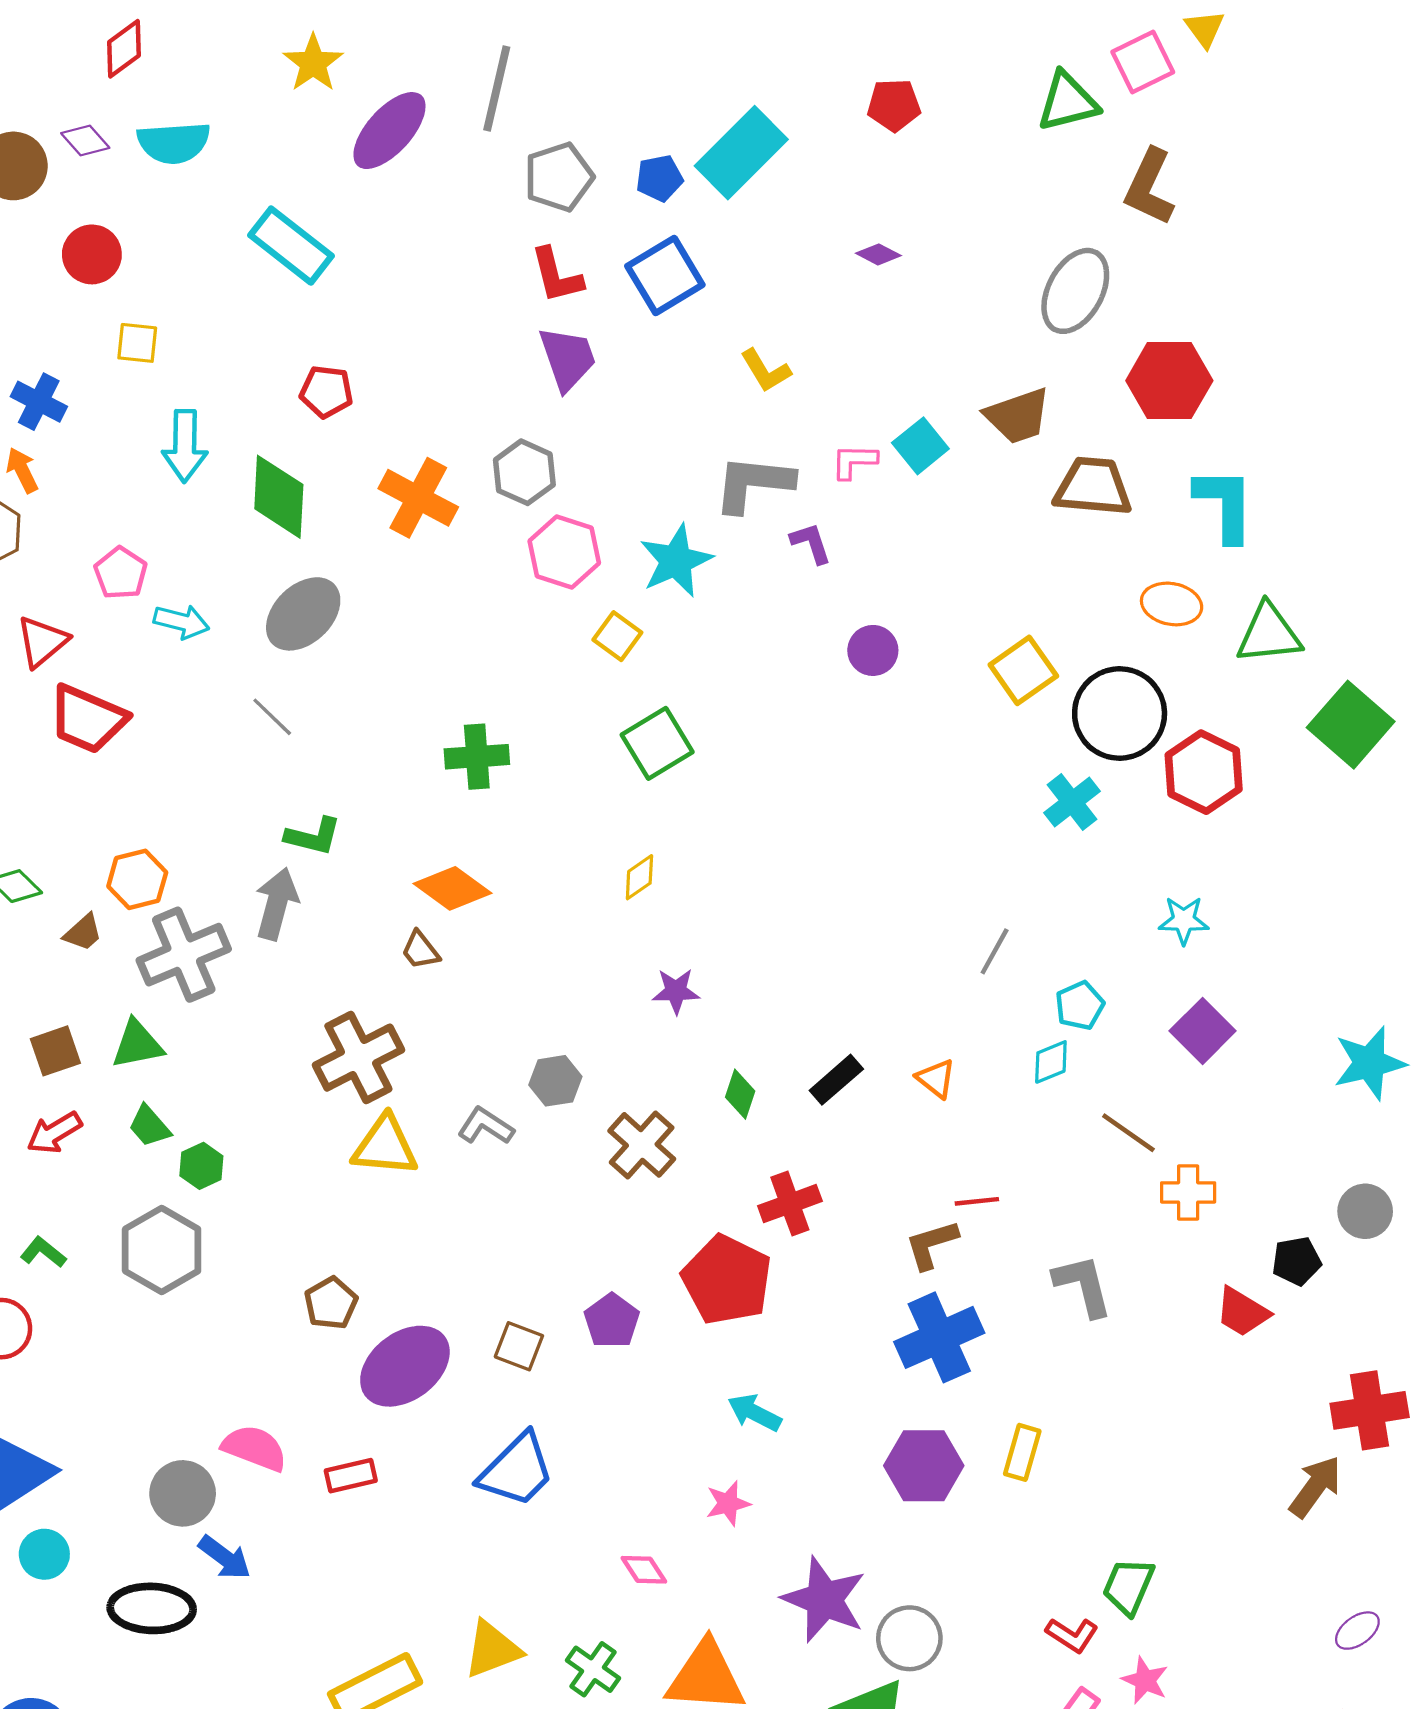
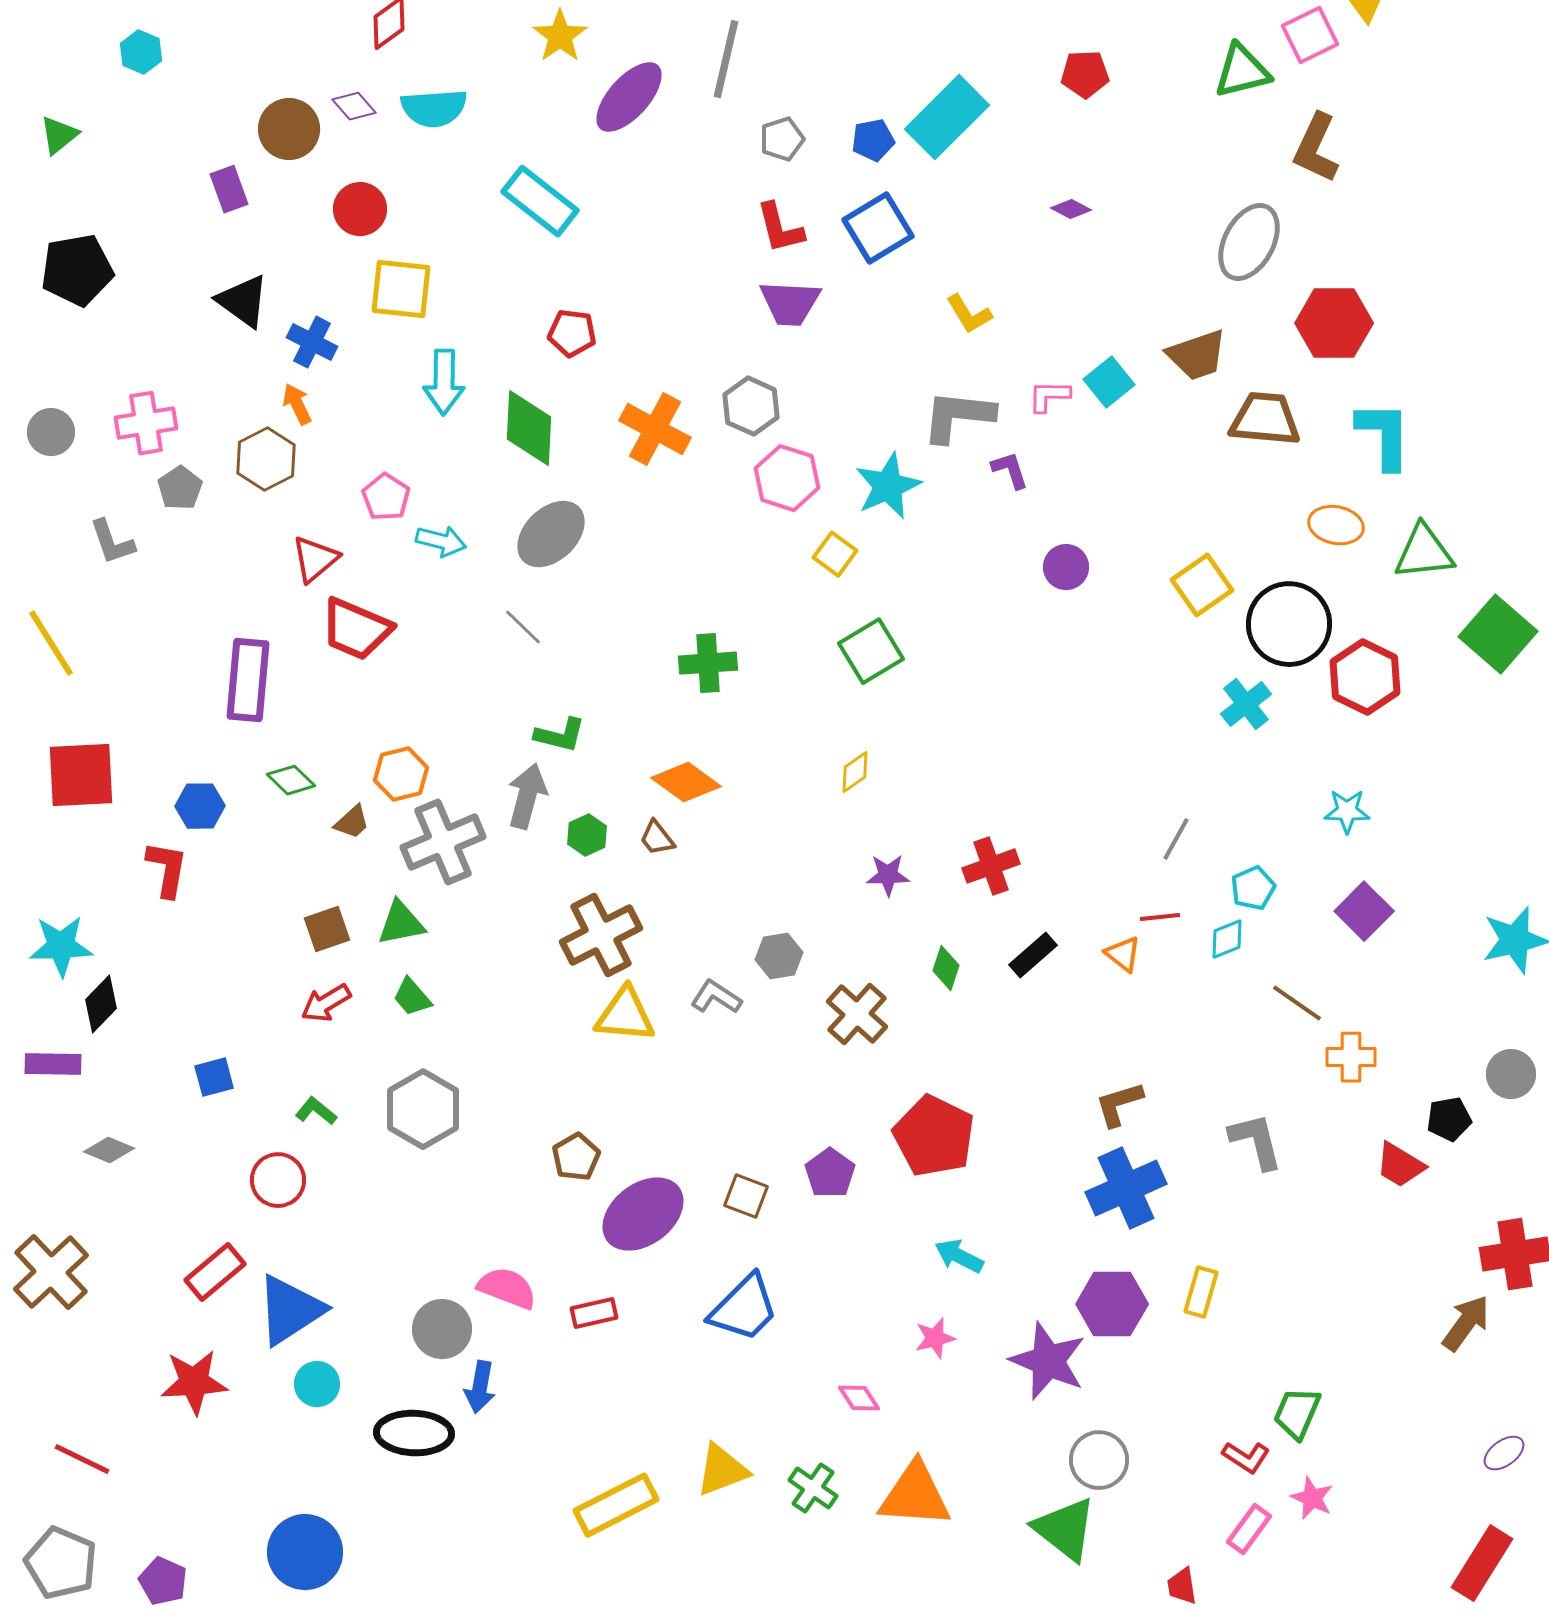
gray pentagon: (559, 177) -> (782, 139), size x0.7
yellow square: (137, 343) -> (401, 289), size x1.6
purple trapezoid: (568, 358) -> (790, 303), turned 112
green hexagon: (201, 1166) -> (587, 835), moved
red line: (977, 1201) -> (1160, 917), moved
red cross: (790, 1204) -> (991, 866), moved
blue arrow: (225, 1558) -> (480, 1387), turned 63
purple star: (824, 1600) -> (1048, 1361), moved

